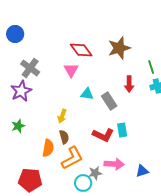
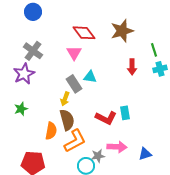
blue circle: (15, 34) -> (33, 12), moved
gray rectangle: (109, 101) -> (74, 84), moved
brown semicircle: (64, 137) -> (67, 120), size x1.5

